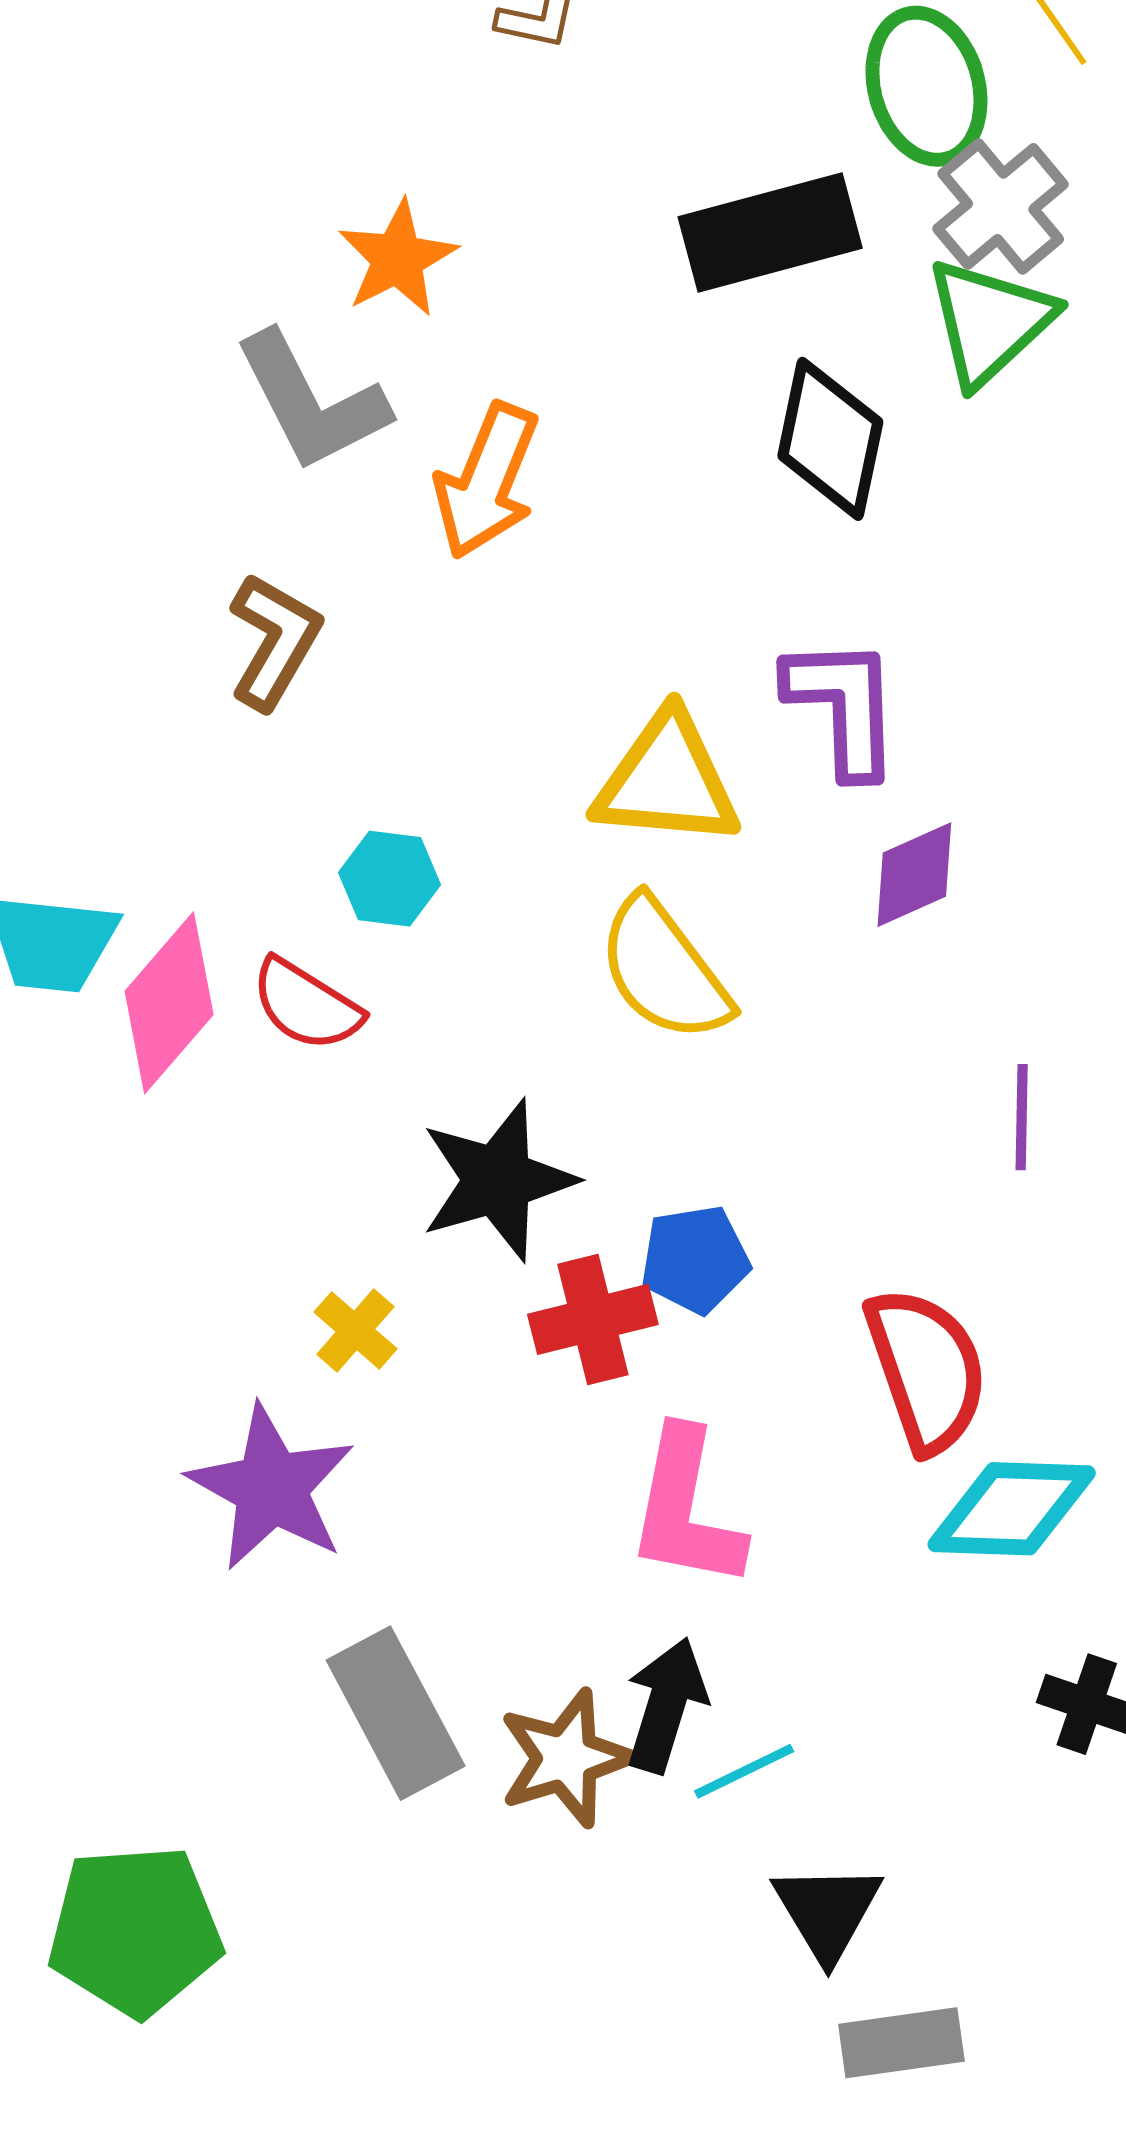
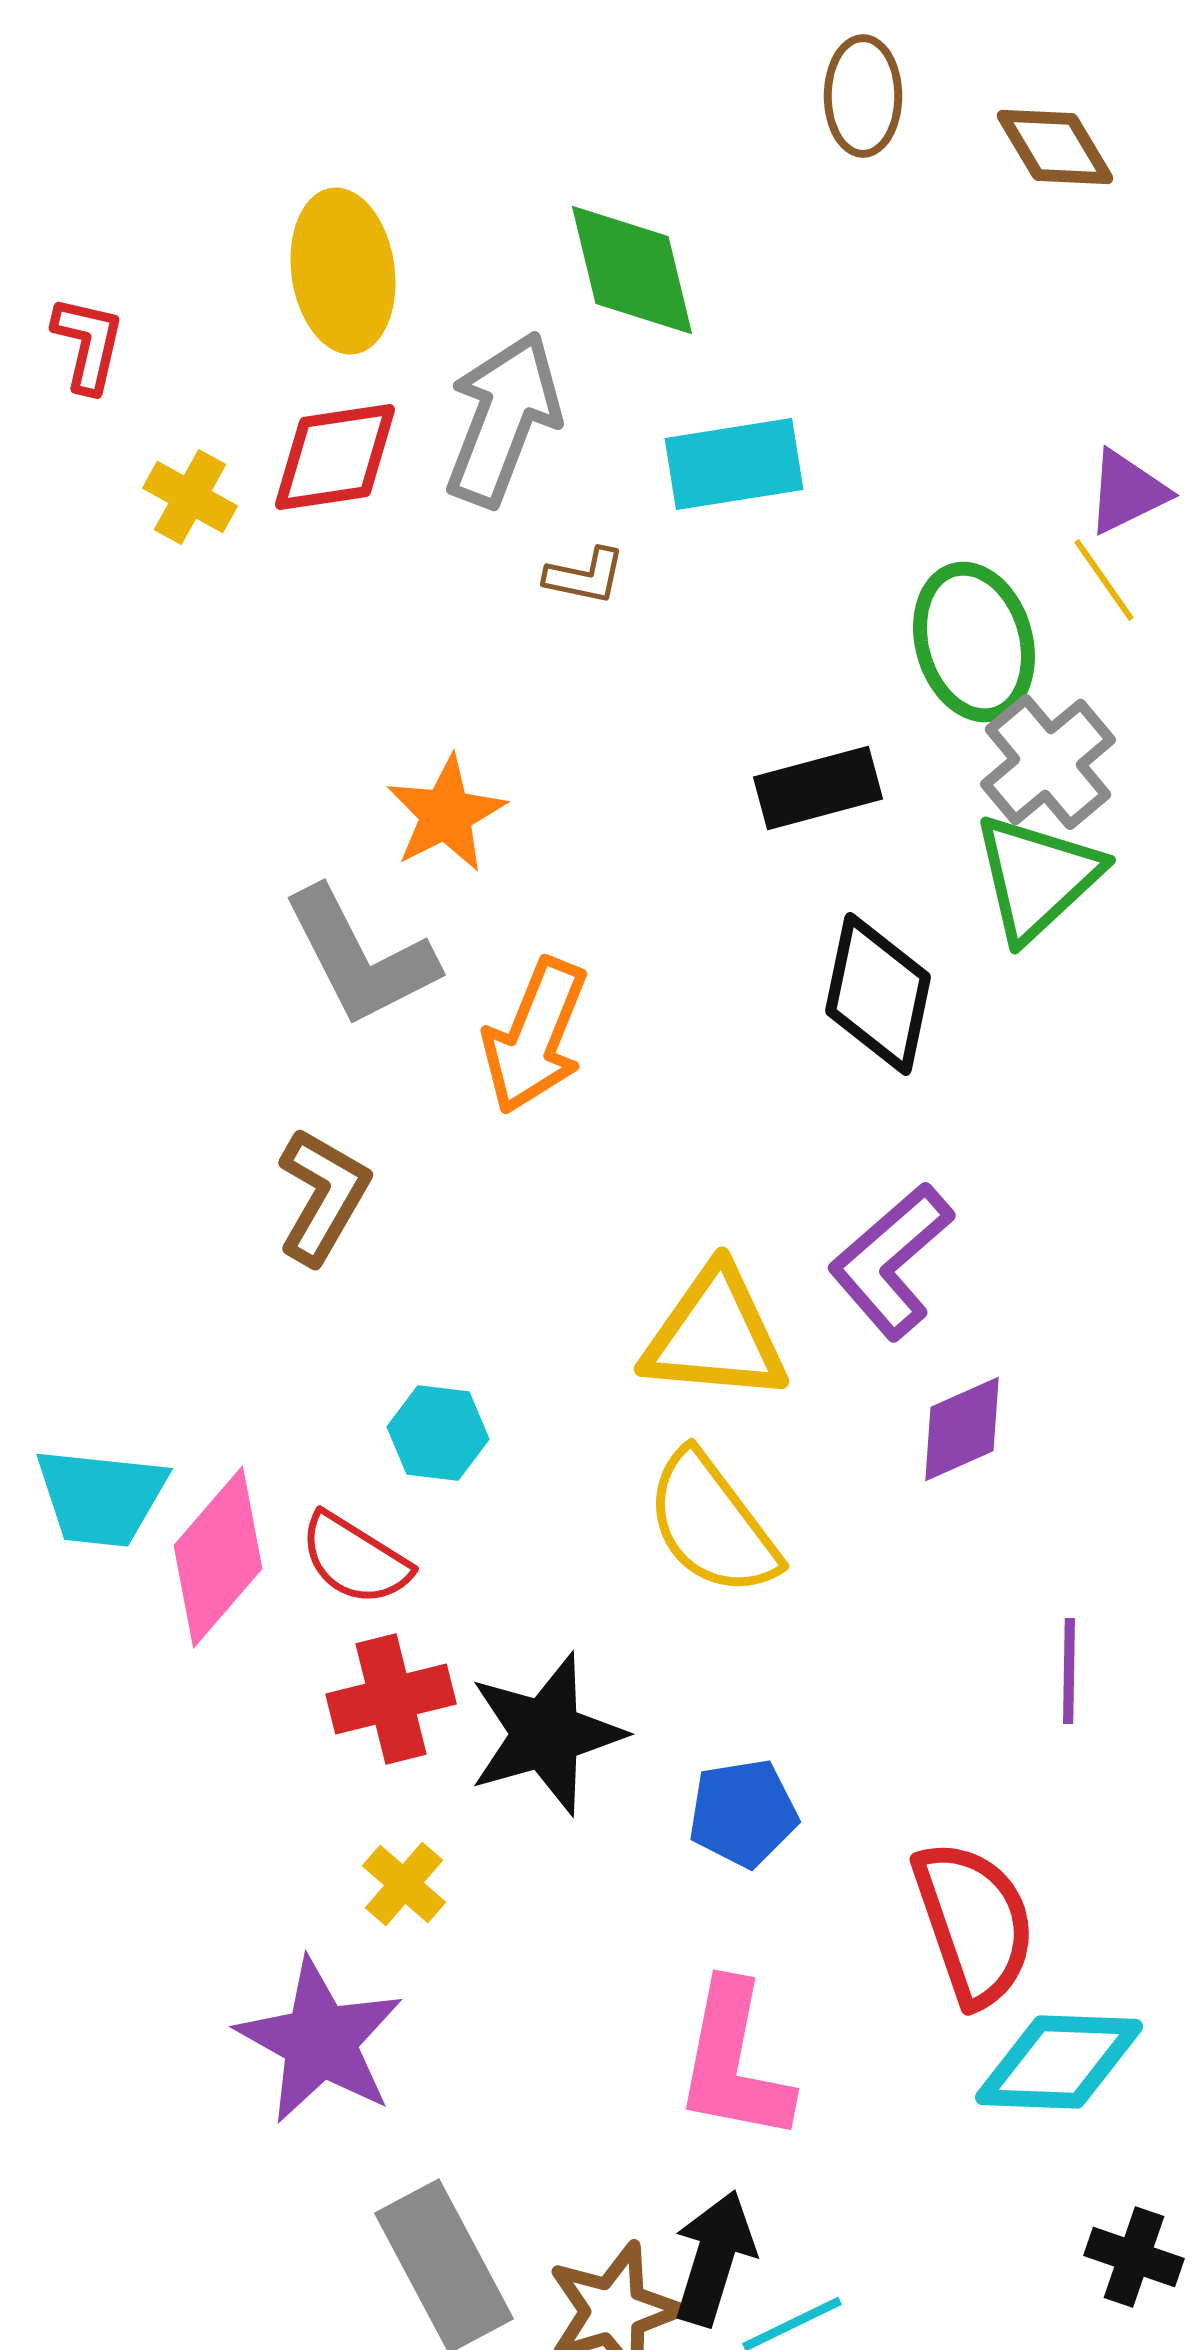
black rectangle: (770, 232) -> (818, 788), size x0.7
purple L-shape: (843, 706) -> (891, 1261), turned -129
red cross: (593, 1319) -> (391, 1699), moved

